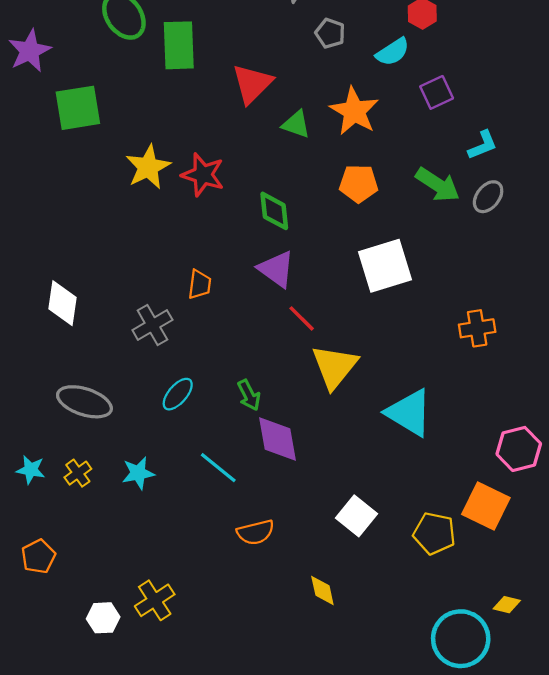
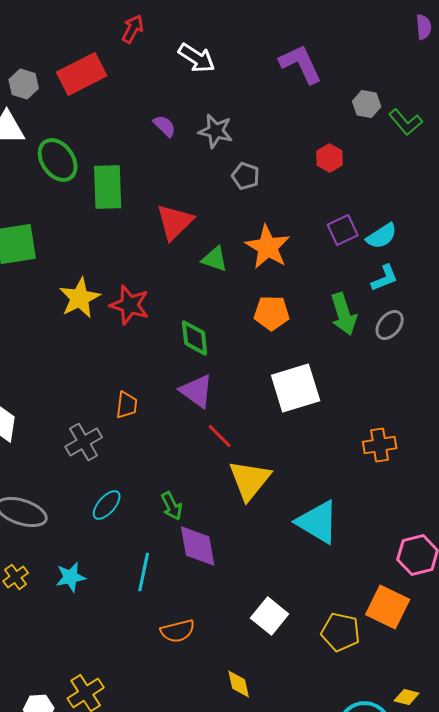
cyan semicircle: (393, 52) -> (382, 236), moved
green arrow: (438, 185) -> (344, 314), turned 39
cyan line: (218, 468) -> (144, 572), turned 63

